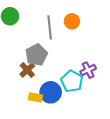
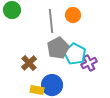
gray pentagon: (36, 55) -> (58, 48), moved
cyan pentagon: (72, 81) -> (75, 54), moved

